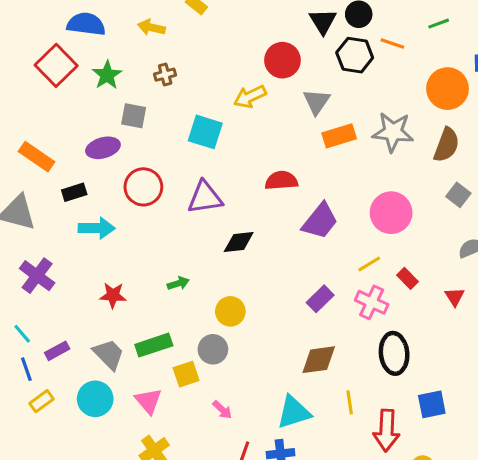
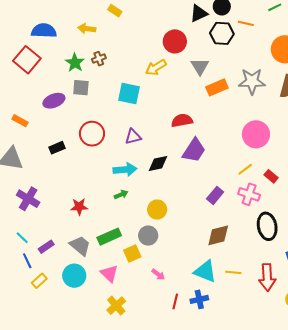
black triangle: (323, 21) -> (199, 13), turned 42
green star: (107, 75) -> (75, 63), moved
purple ellipse: (103, 148) -> (54, 101), moved
orange rectangle: (37, 157) -> (20, 121), size x0.7
black rectangle: (74, 192) -> (57, 148), moved
purple triangle: (205, 198) -> (133, 137), size x0.7
purple trapezoid: (320, 221) -> (194, 150), moved
cyan arrow: (97, 228) -> (125, 170), moved
yellow line: (350, 402) -> (233, 272), moved, turned -70
cyan triangle: (294, 412) -> (205, 271), turned 45

